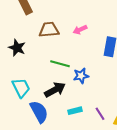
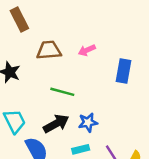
blue star: (81, 76) -> (88, 122), moved

